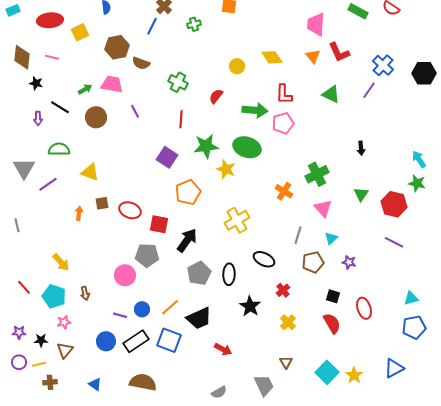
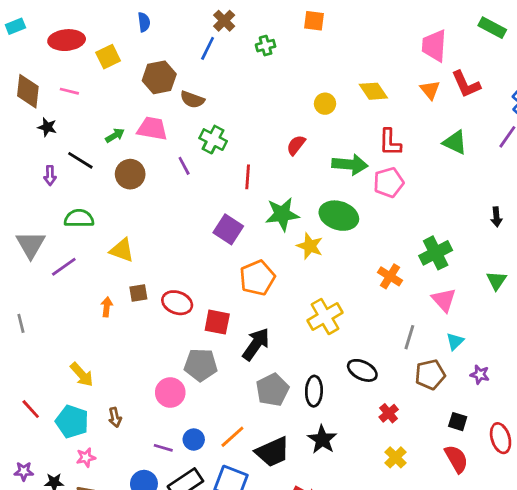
green cross: (178, 82) -> (213, 140), moved
black star: (250, 306) -> (322, 440), moved

